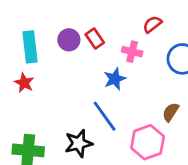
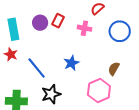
red rectangle: (95, 38) -> (58, 21), turned 64
blue star: (115, 79) -> (71, 63), moved
blue line: (105, 116) -> (37, 68), moved

